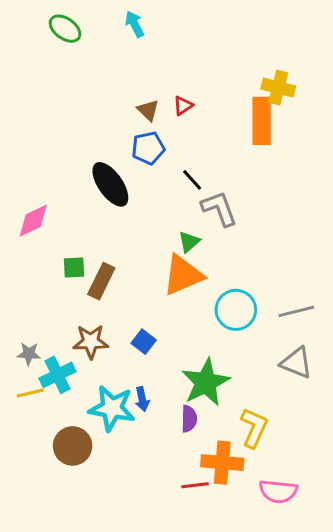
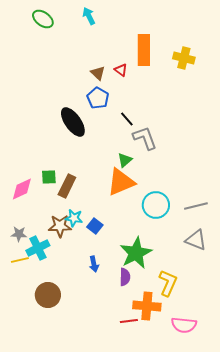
red triangle: (183, 106) -> (121, 70), turned -48
orange rectangle: (262, 121) -> (144, 50), moved
blue pentagon: (148, 148) -> (98, 98), turned -30
pink diamond: (33, 221) -> (22, 189), moved
cyan star: (112, 408) -> (74, 218), moved, size x0.6

